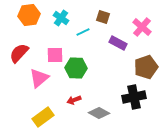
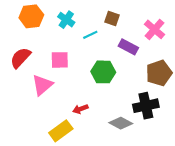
green hexagon: (76, 68) -> (103, 72), moved
gray diamond: (99, 113) -> (121, 123), moved
yellow rectangle: (43, 117) -> (61, 131), moved

